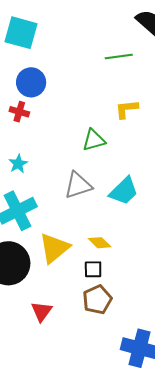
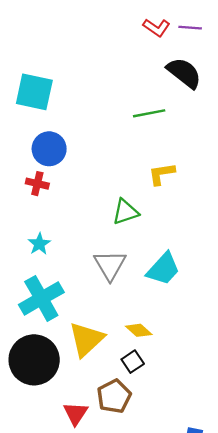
gray triangle: (78, 185) -> (110, 265), turned -40
black square: (93, 269) -> (133, 362), turned -30
brown pentagon: (97, 300) -> (114, 396), moved

